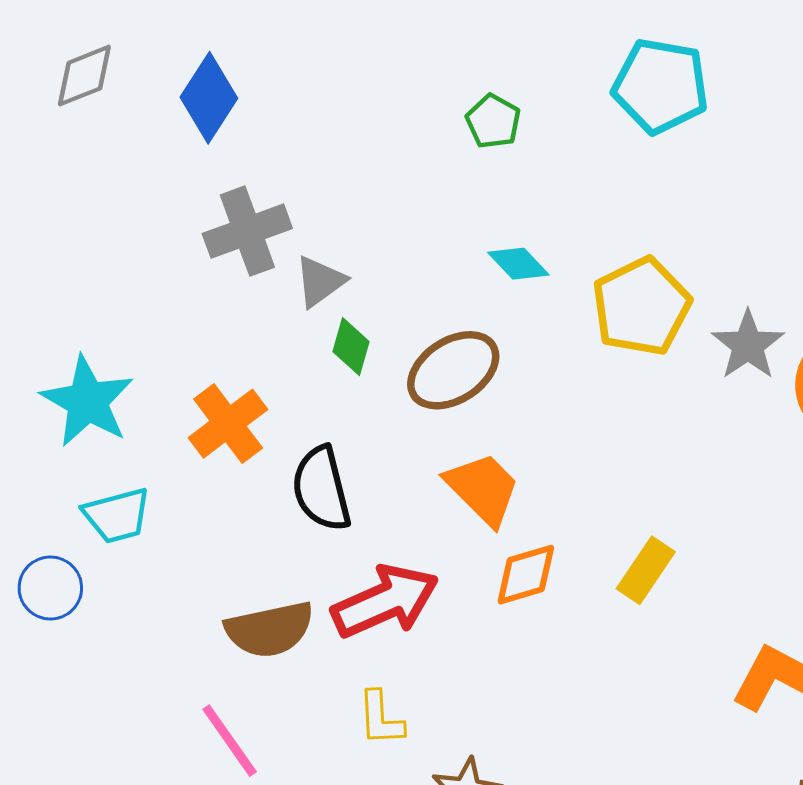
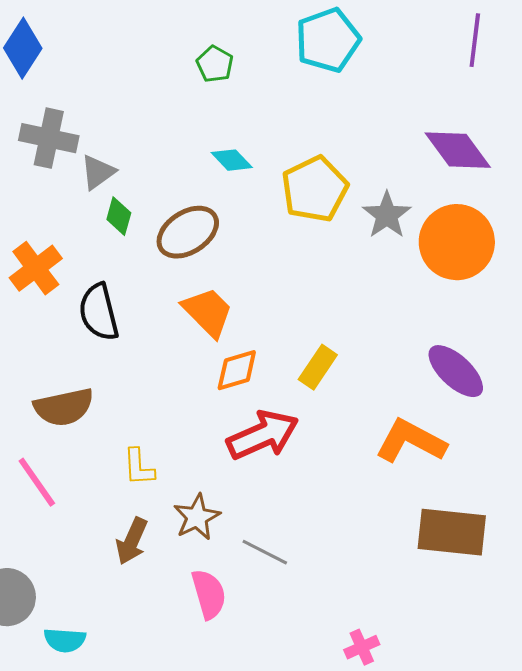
cyan pentagon: (661, 86) -> (328, 40), turned -30
gray cross: (247, 231) -> (49, 138), turned 32
red arrow: (385, 601) -> (263, 435), moved

